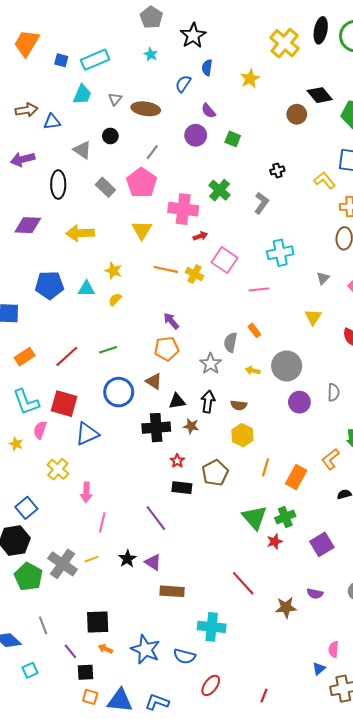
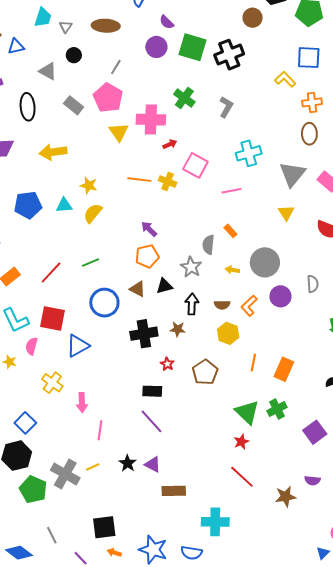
gray triangle: (115, 99) -> (66, 27), moved
green square: (233, 139) -> (193, 47), size x1.8
black cross: (277, 170) -> (229, 55), moved, size x2.0
yellow triangle: (142, 230) -> (119, 132), moved
gray triangle: (323, 278) -> (292, 174), size x2.0
yellow semicircle: (115, 299) -> (93, 213), size x1.5
black triangle: (177, 401) -> (164, 286), moved
orange L-shape: (330, 459) -> (249, 306), moved
black rectangle: (182, 488) -> (152, 391), moved
red star: (275, 542) -> (241, 442), moved

